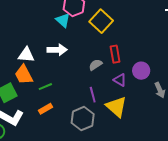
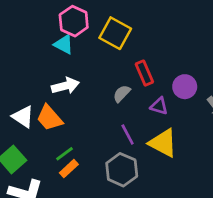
white triangle: (26, 55) -> (23, 117), moved, turned 42
orange trapezoid: (24, 75) -> (50, 118), moved
green line: (45, 87) -> (64, 154), moved

